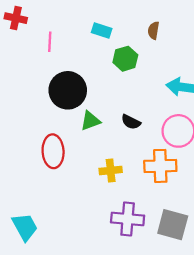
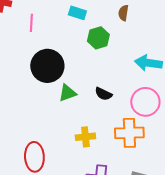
red ellipse: (53, 151) -> (34, 157), moved

